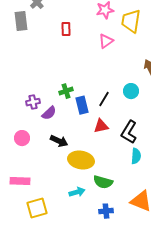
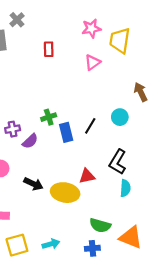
red triangle: (101, 126) -> (87, 176), moved
black arrow: (59, 141) -> (33, 184), moved
green semicircle: (103, 182) -> (100, 225), moved
cyan arrow: (77, 192) -> (51, 244), moved

